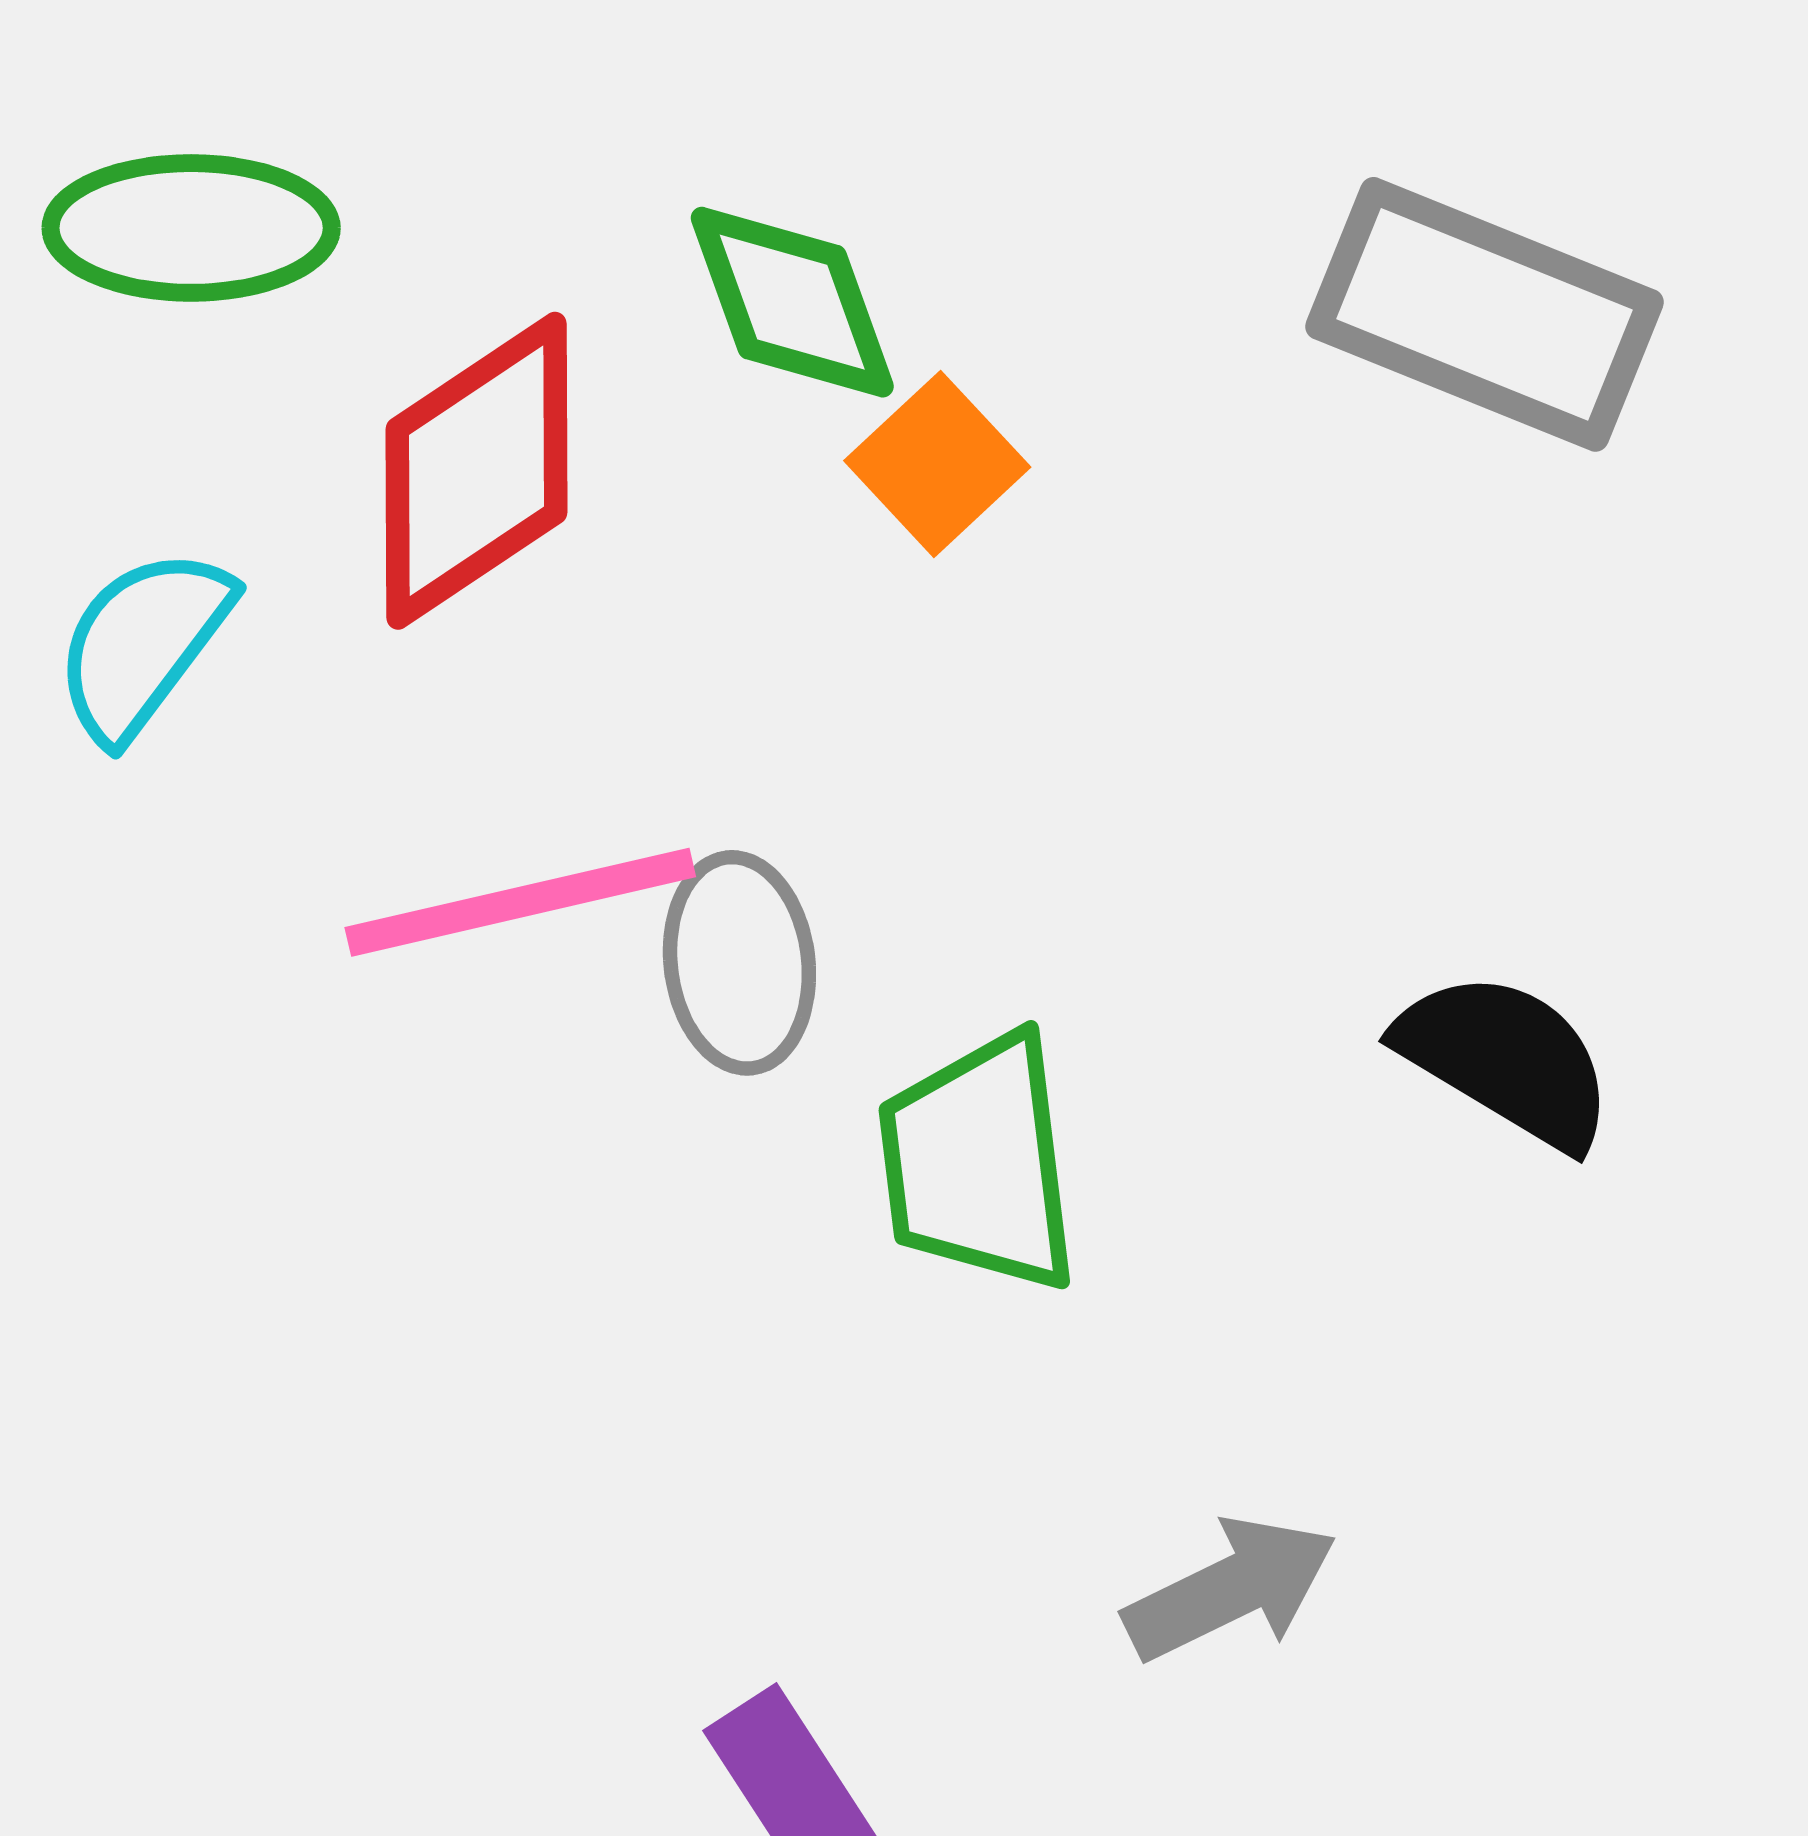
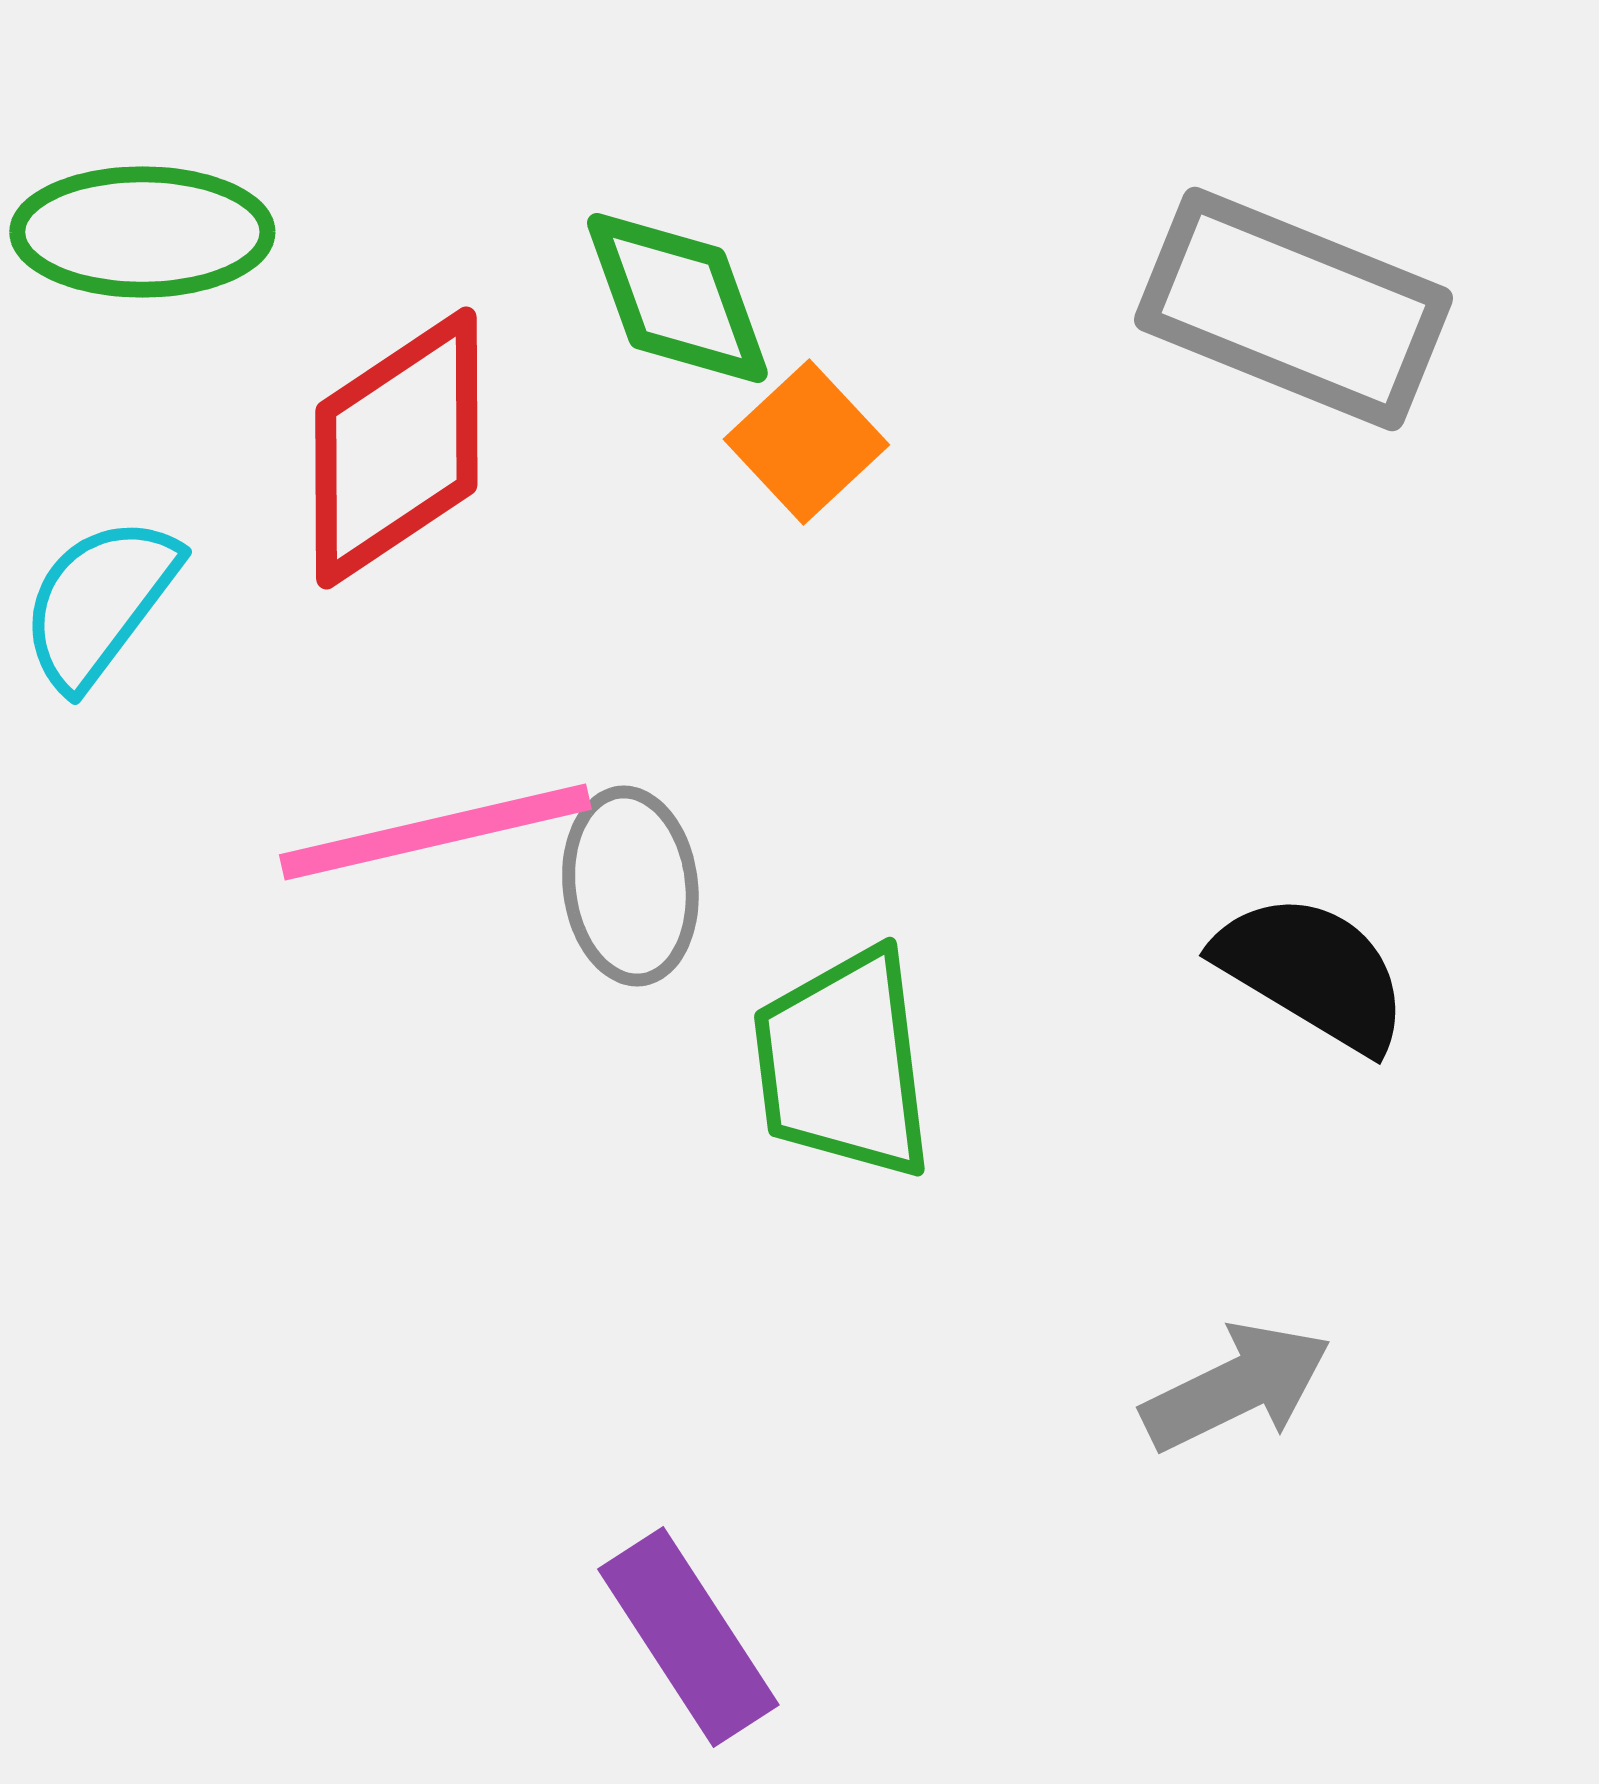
gray arrow: (1231, 1589) -> (1236, 1387), moved

